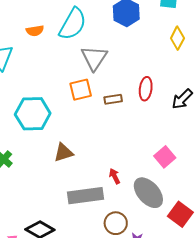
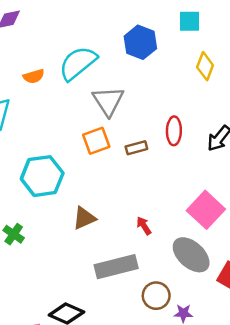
cyan semicircle: (73, 24) -> (78, 63), turned -152
pink square: (165, 157) -> (206, 210), size x1.4
red arrow: (115, 176) -> (144, 226), moved

